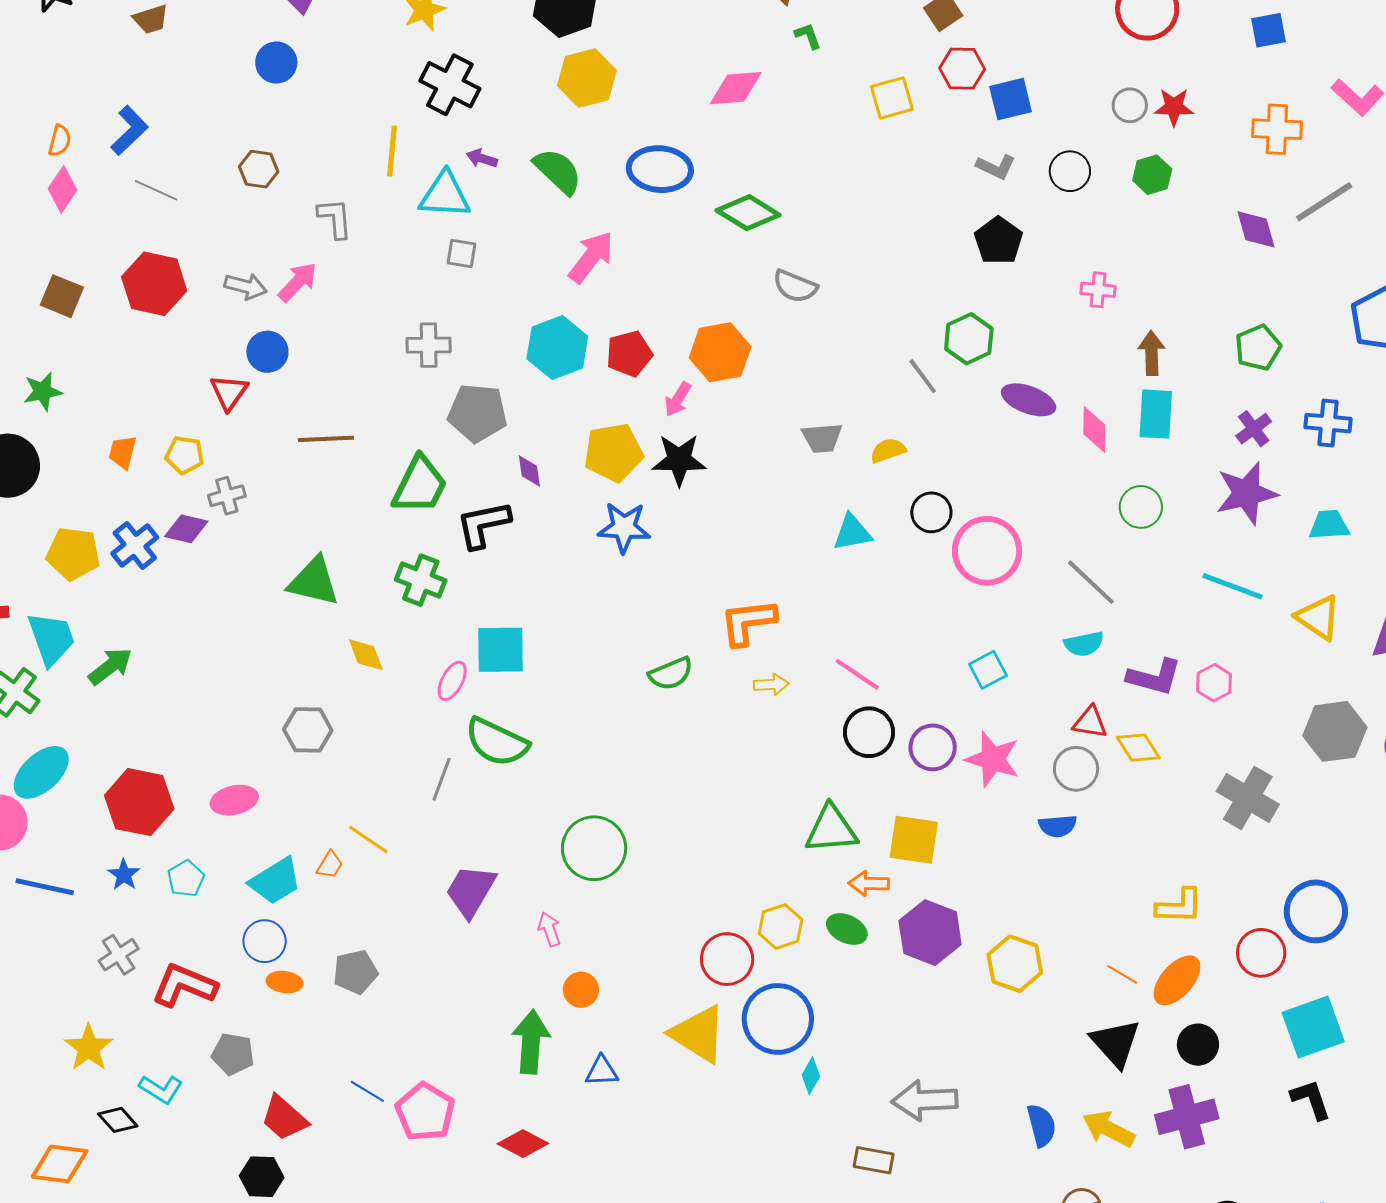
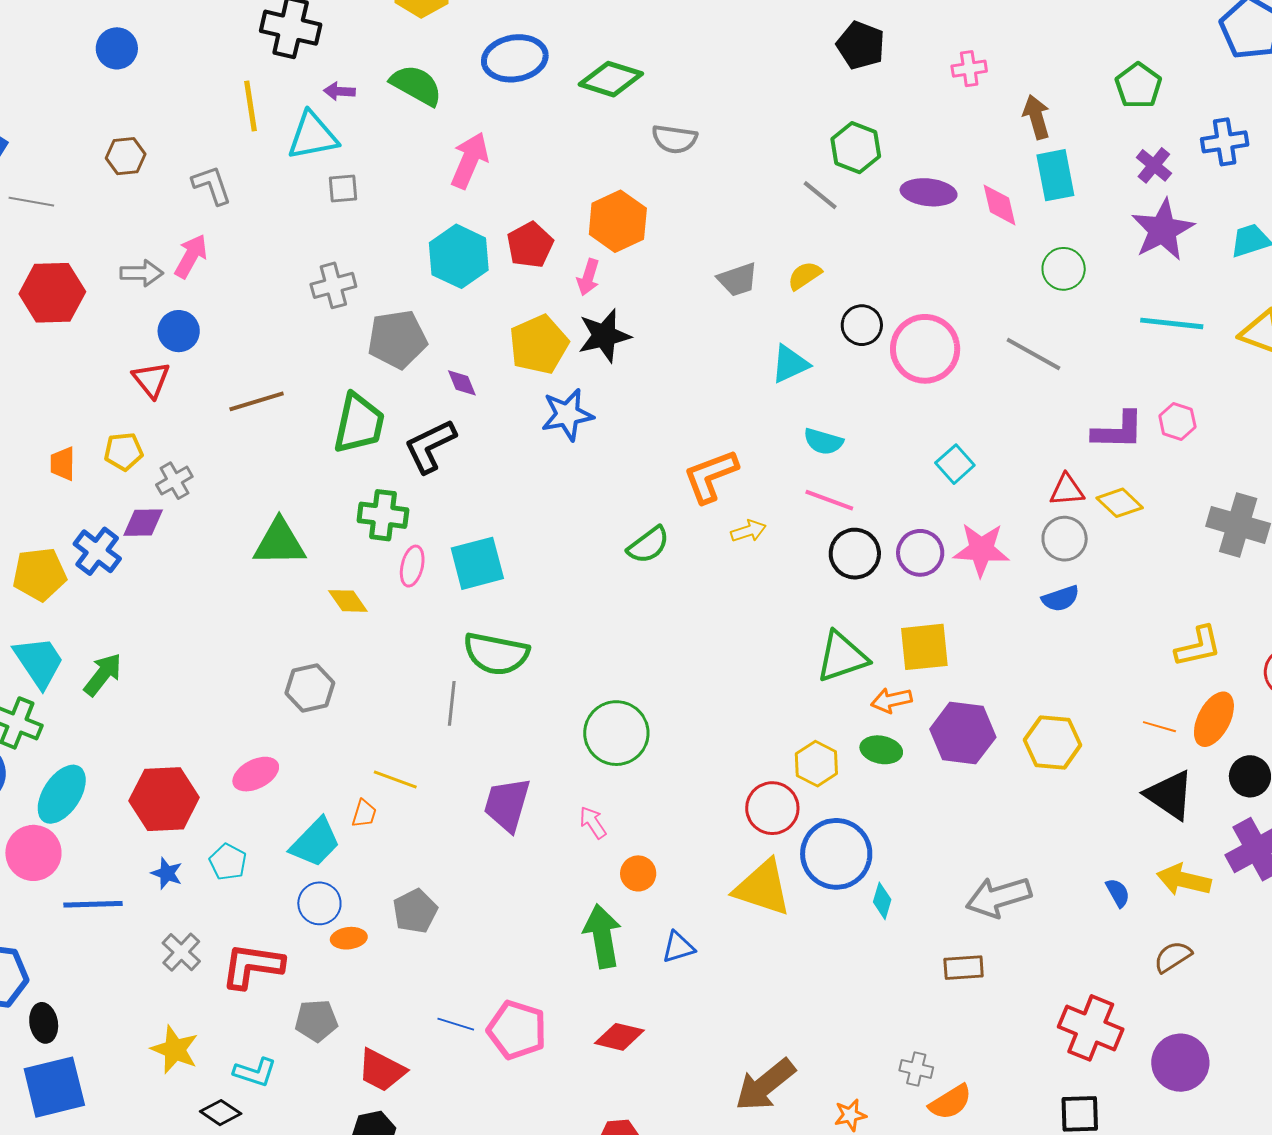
cyan semicircle: (1084, 644) -> (823, 442), moved, turned 42
pink ellipse: (452, 681) -> (412, 566), moved
blue semicircle: (1041, 1125) -> (1118, 893), size x0.7

